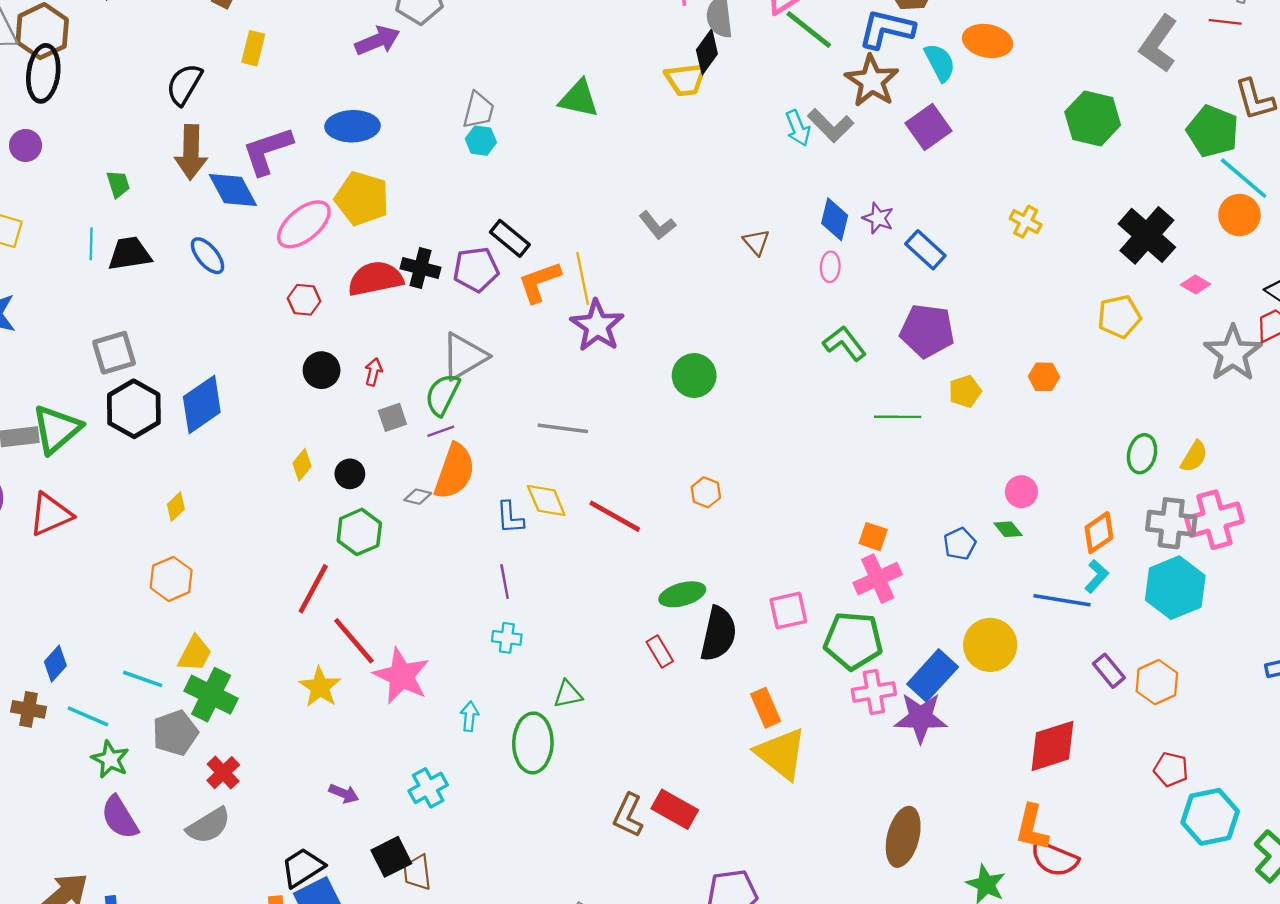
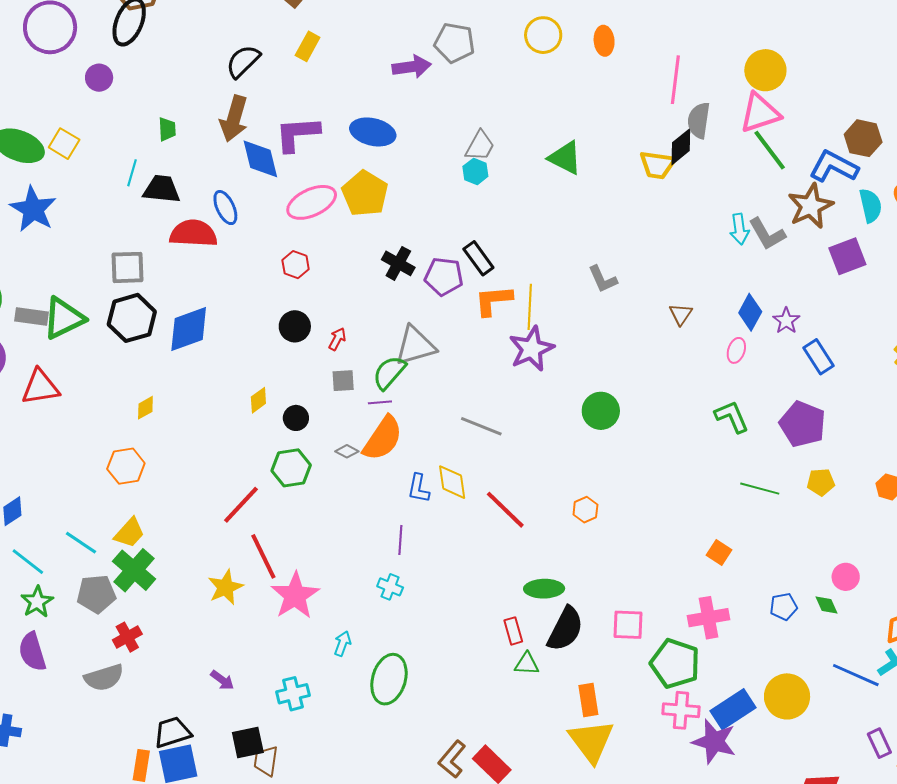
red semicircle: (375, 279) -> (193, 233), moved
orange square: (873, 537) -> (719, 552), moved
green triangle: (568, 694) -> (527, 664), moved

